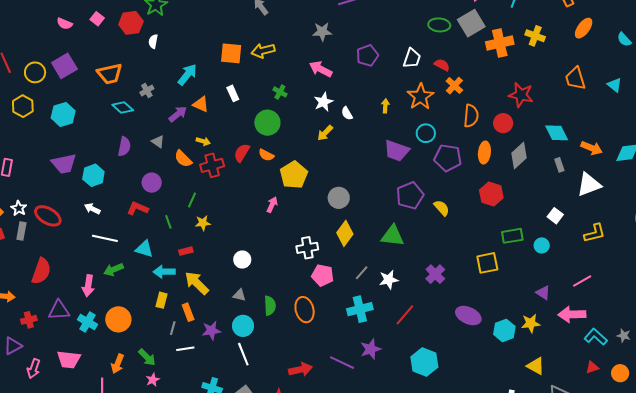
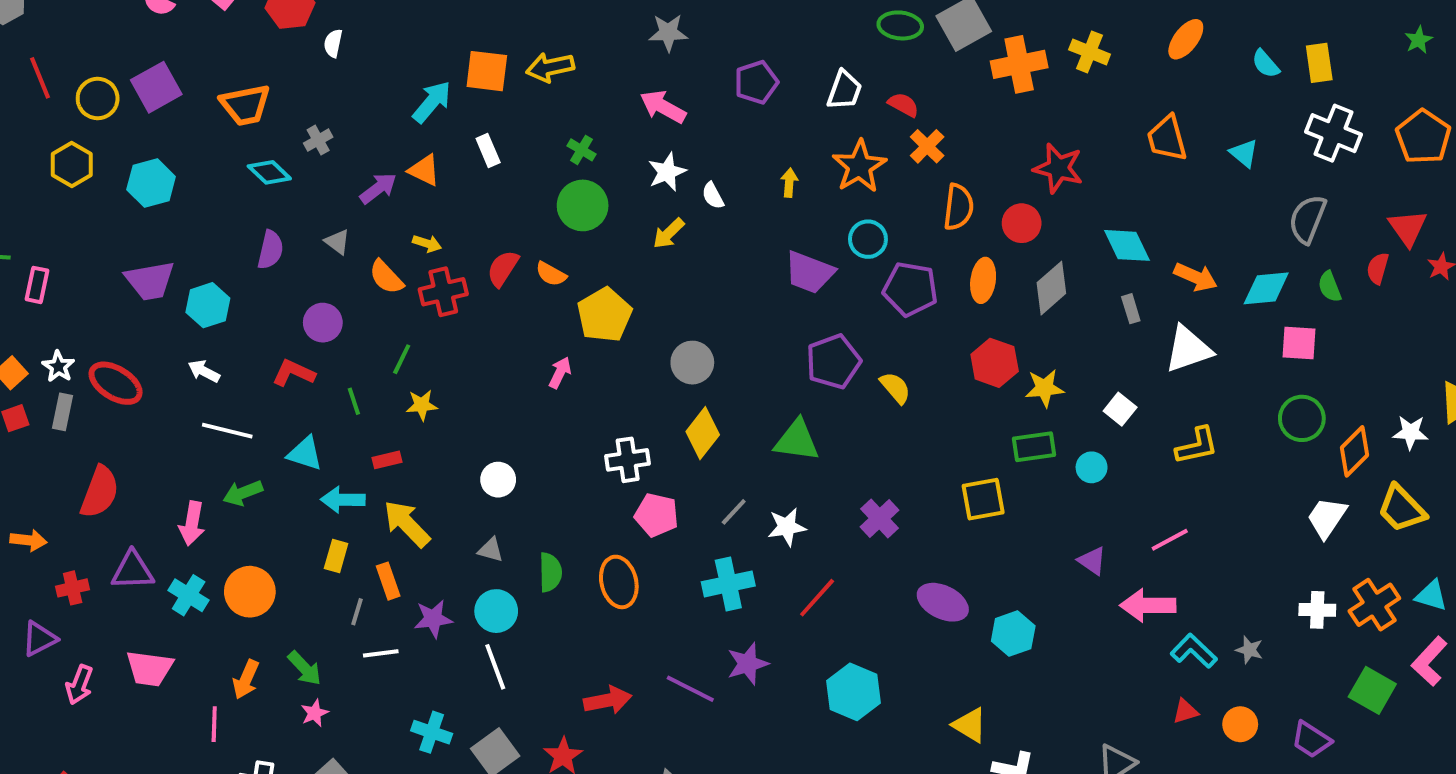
cyan arrow: (187, 75) -> (432, 102), moved
green circle: (267, 123) -> (583, 205), moved
yellow star: (531, 323) -> (1045, 388), moved
yellow triangle: (536, 366) -> (970, 725), moved

